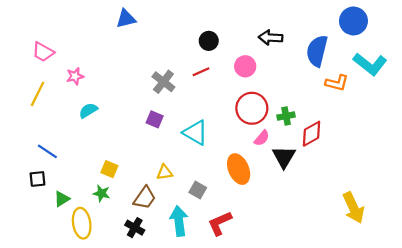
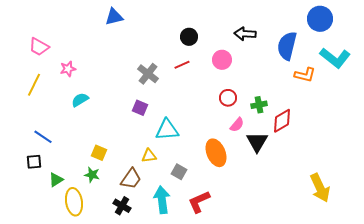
red circle: (252, 108) -> (228, 98), size x0.6
cyan triangle: (195, 133) -> (167, 130), moved, turned -35

